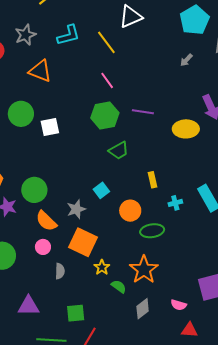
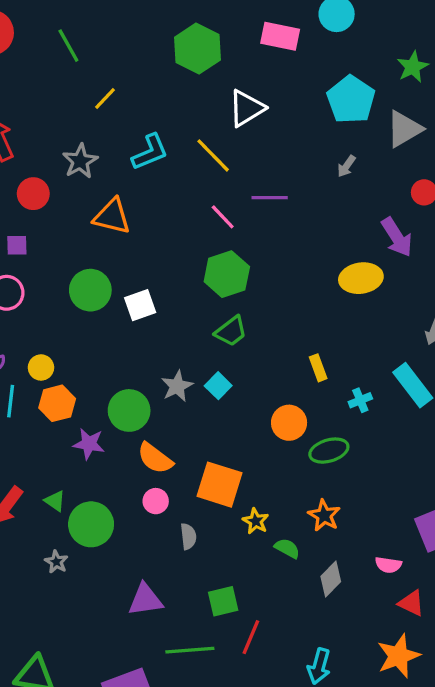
purple line: (143, 112) -> (270, 198), moved
green trapezoid: (119, 150) -> (231, 331), moved
cyan square: (101, 190) -> (218, 386), moved
gray star: (76, 209) -> (177, 386), moved
orange star: (144, 270) -> (324, 515), size x0.7
red triangle: (189, 330) -> (411, 603), turned 30

